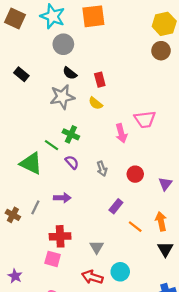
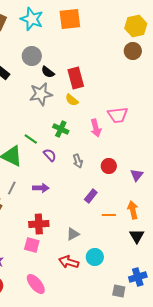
gray circle: (63, 44) -> (32, 56), moved
red rectangle: (100, 80) -> (76, 78), size x1.5
green cross: (71, 134) -> (61, 129), moved
gray line: (35, 207) -> (12, 188), moved
orange line: (135, 227) -> (109, 215), turned -40
gray triangle: (97, 247) -> (73, 234), turned 32

